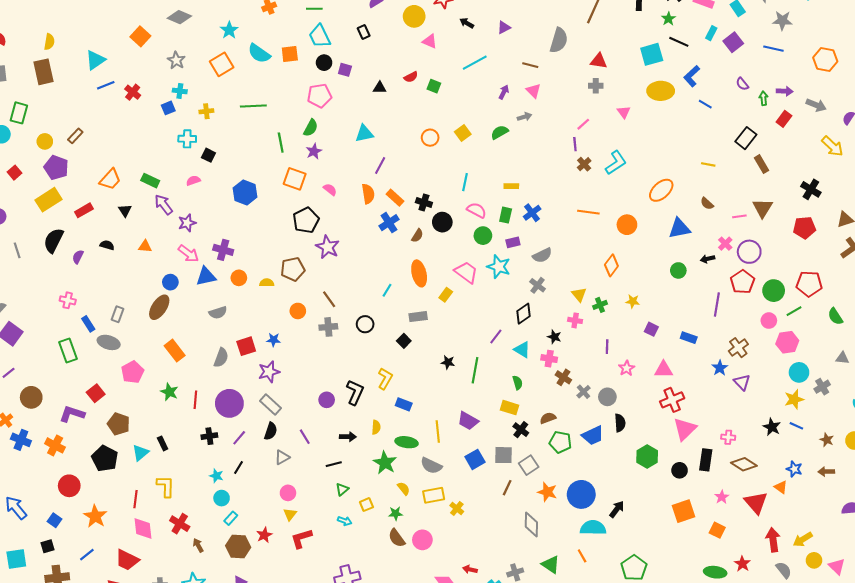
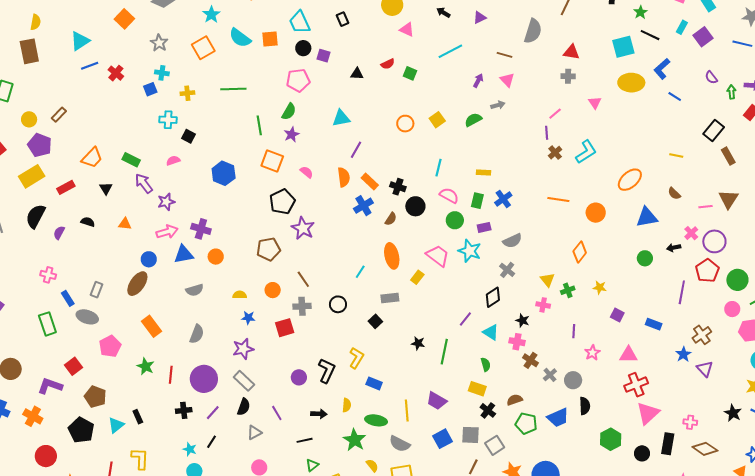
pink arrow: (188, 254) -> (167, 232), turned -55
yellow semicircle: (267, 283) -> (240, 295), moved
red square: (246, 346) -> (285, 328), moved

